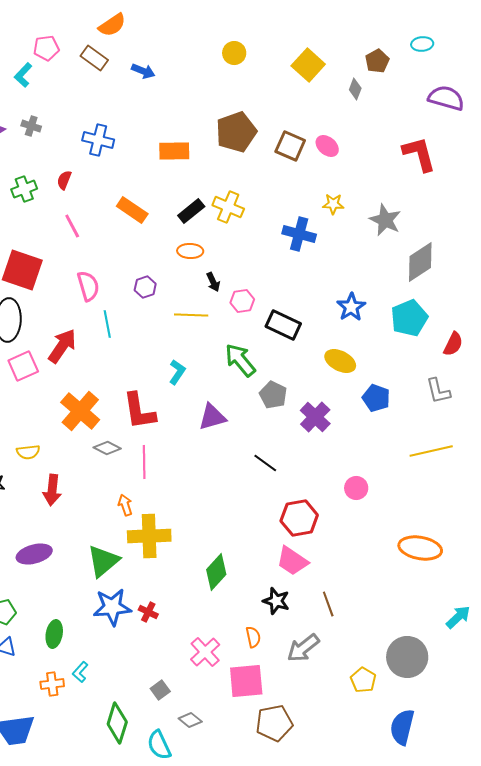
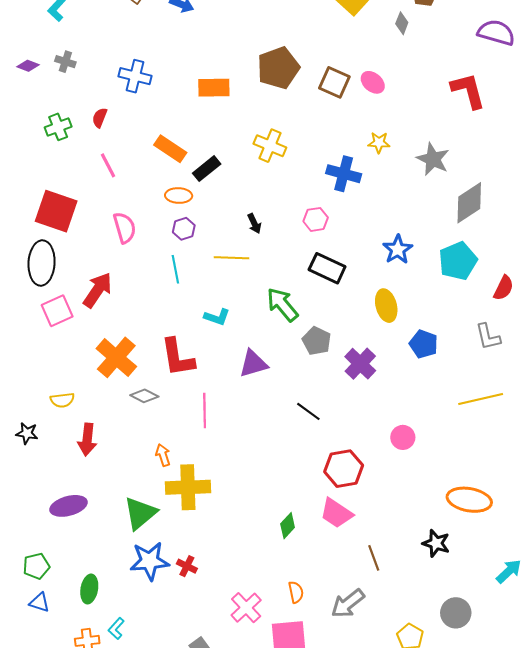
black rectangle: (191, 211) -> (207, 169), moved
orange ellipse: (190, 251) -> (179, 196), moved
pink hexagon: (242, 301) -> (316, 219), moved
cyan line: (107, 324) -> (175, 269), moved
yellow ellipse: (340, 361) -> (386, 306), turned 48
cyan L-shape: (177, 372) -> (217, 317), turned 75
pink line: (144, 462) -> (205, 410), moved
green diamond: (216, 572) -> (288, 526), moved, size x0.7
black star: (276, 601) -> (436, 543), moved
gray circle: (407, 657) -> (456, 613), size x0.7

